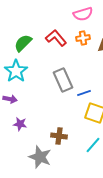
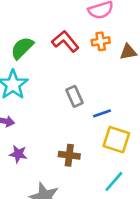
gray rectangle: (63, 80) -> (75, 96), size x0.7
brown cross: (59, 136) -> (69, 155), moved

